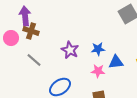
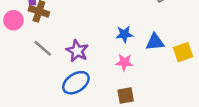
purple star: (70, 50) -> (77, 51), moved
blue triangle: (116, 62) -> (155, 42), moved

